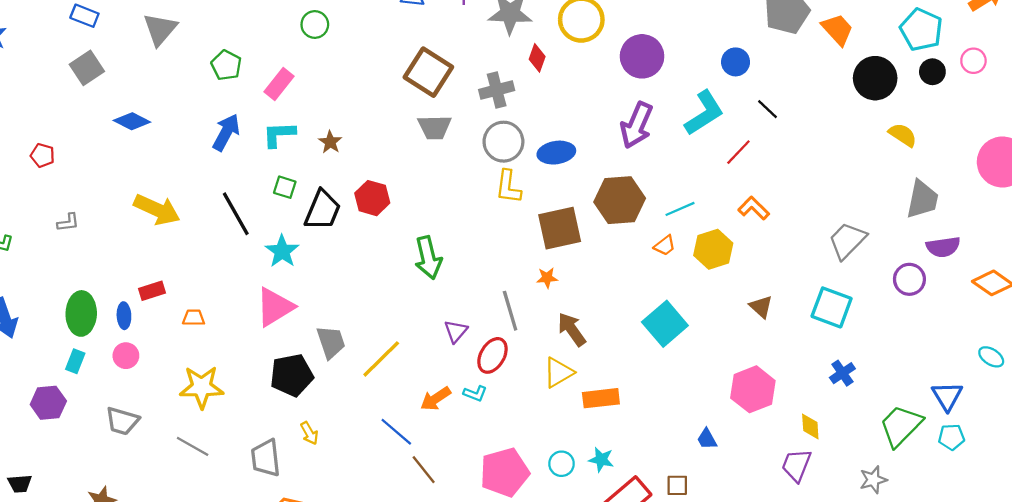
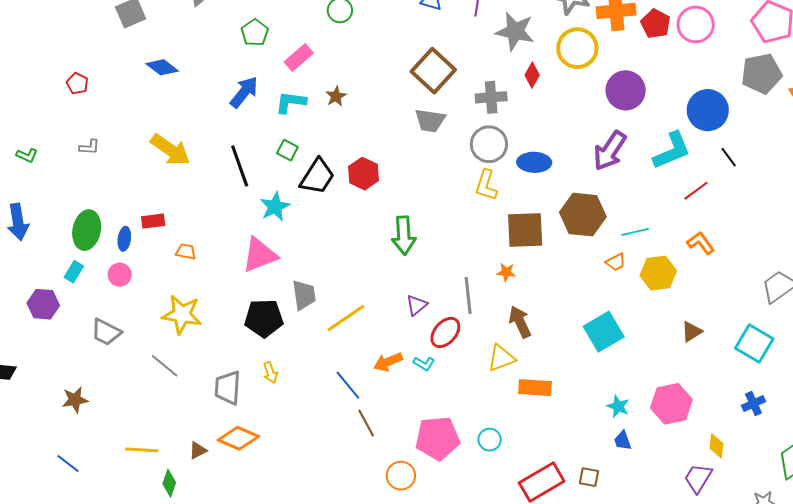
blue circle: (736, 62) -> (708, 110), size x1.6
brown star: (330, 142) -> (336, 96), moved
brown triangle: (761, 307) -> (692, 332), turned 35
cyan star: (601, 460) -> (618, 406), moved

